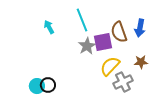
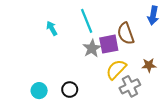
blue arrow: (140, 28) -> (153, 16), moved
black circle: (48, 85) -> (70, 90), moved

